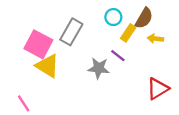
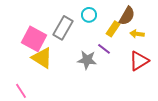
cyan circle: (113, 17) -> (89, 15), moved
red triangle: (158, 89) -> (139, 61), moved

